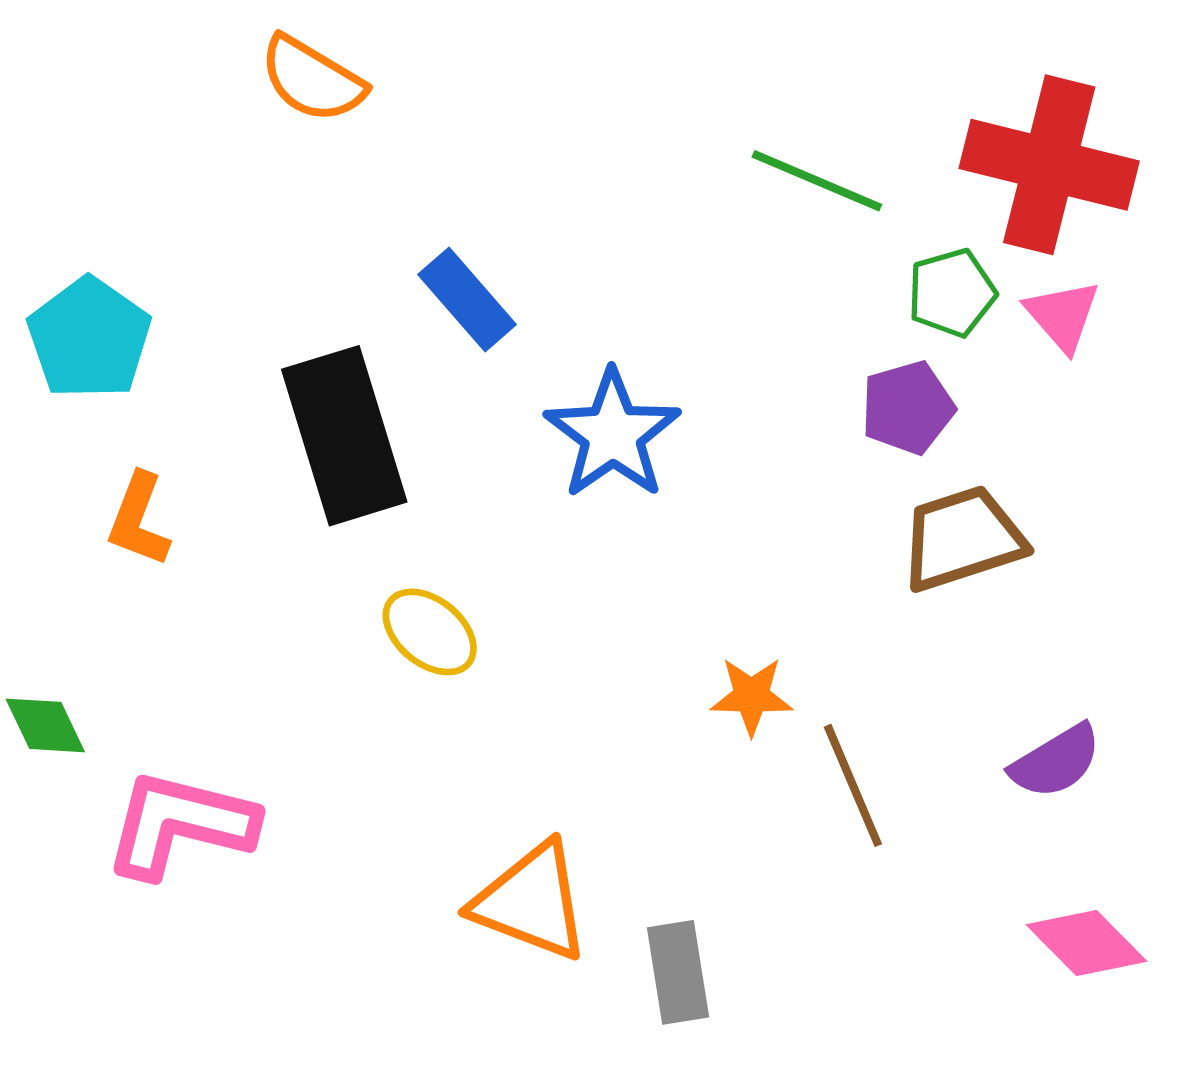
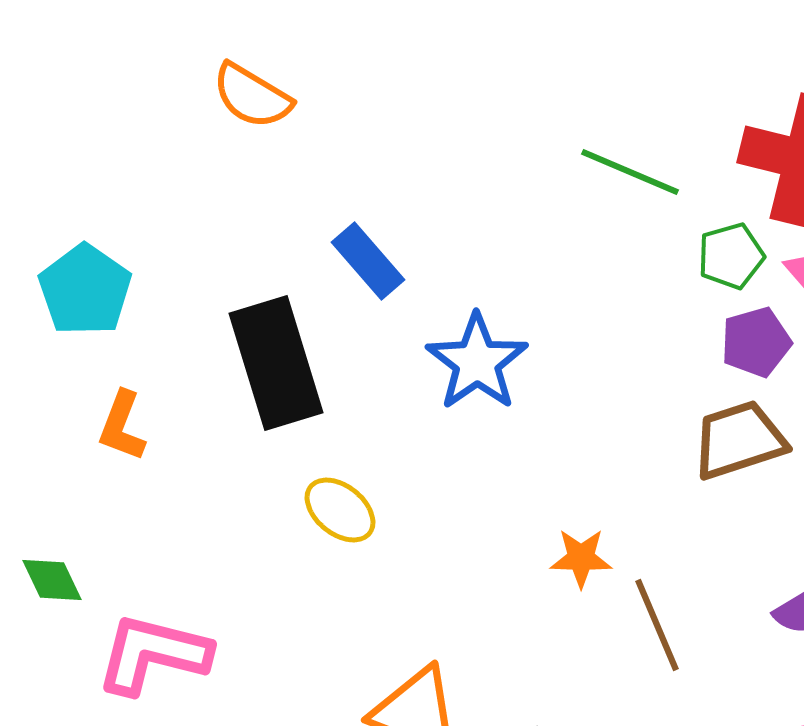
purple pentagon: (908, 408) -> (756, 342), moved

